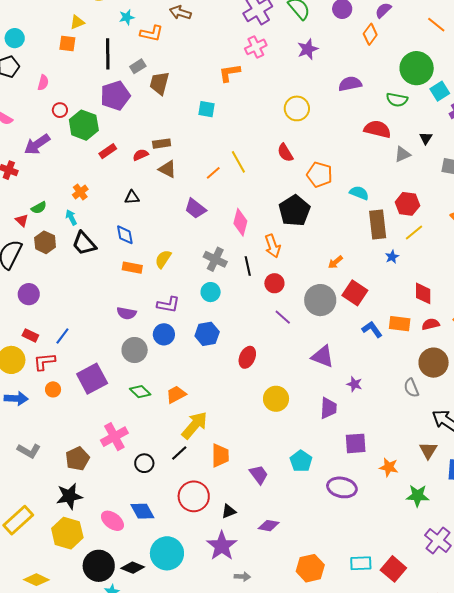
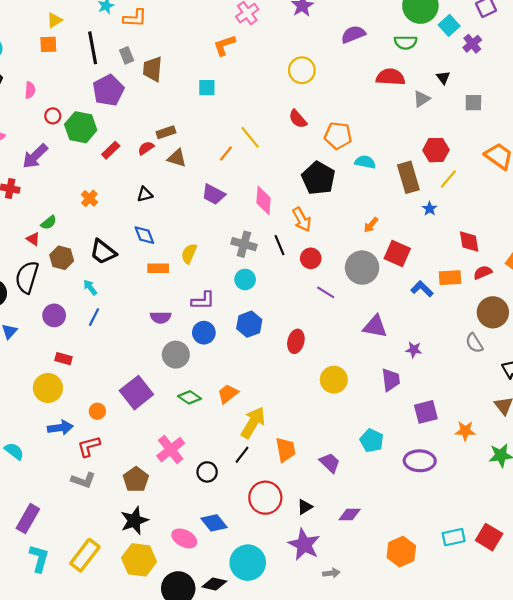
gray rectangle: (138, 66) -> (127, 55), turned -70
cyan semicircle: (359, 193) -> (365, 162), moved
cyan arrow: (71, 217) -> (90, 287), moved
blue line: (62, 336) -> (94, 317), moved
red L-shape: (44, 362) -> (89, 446), moved

